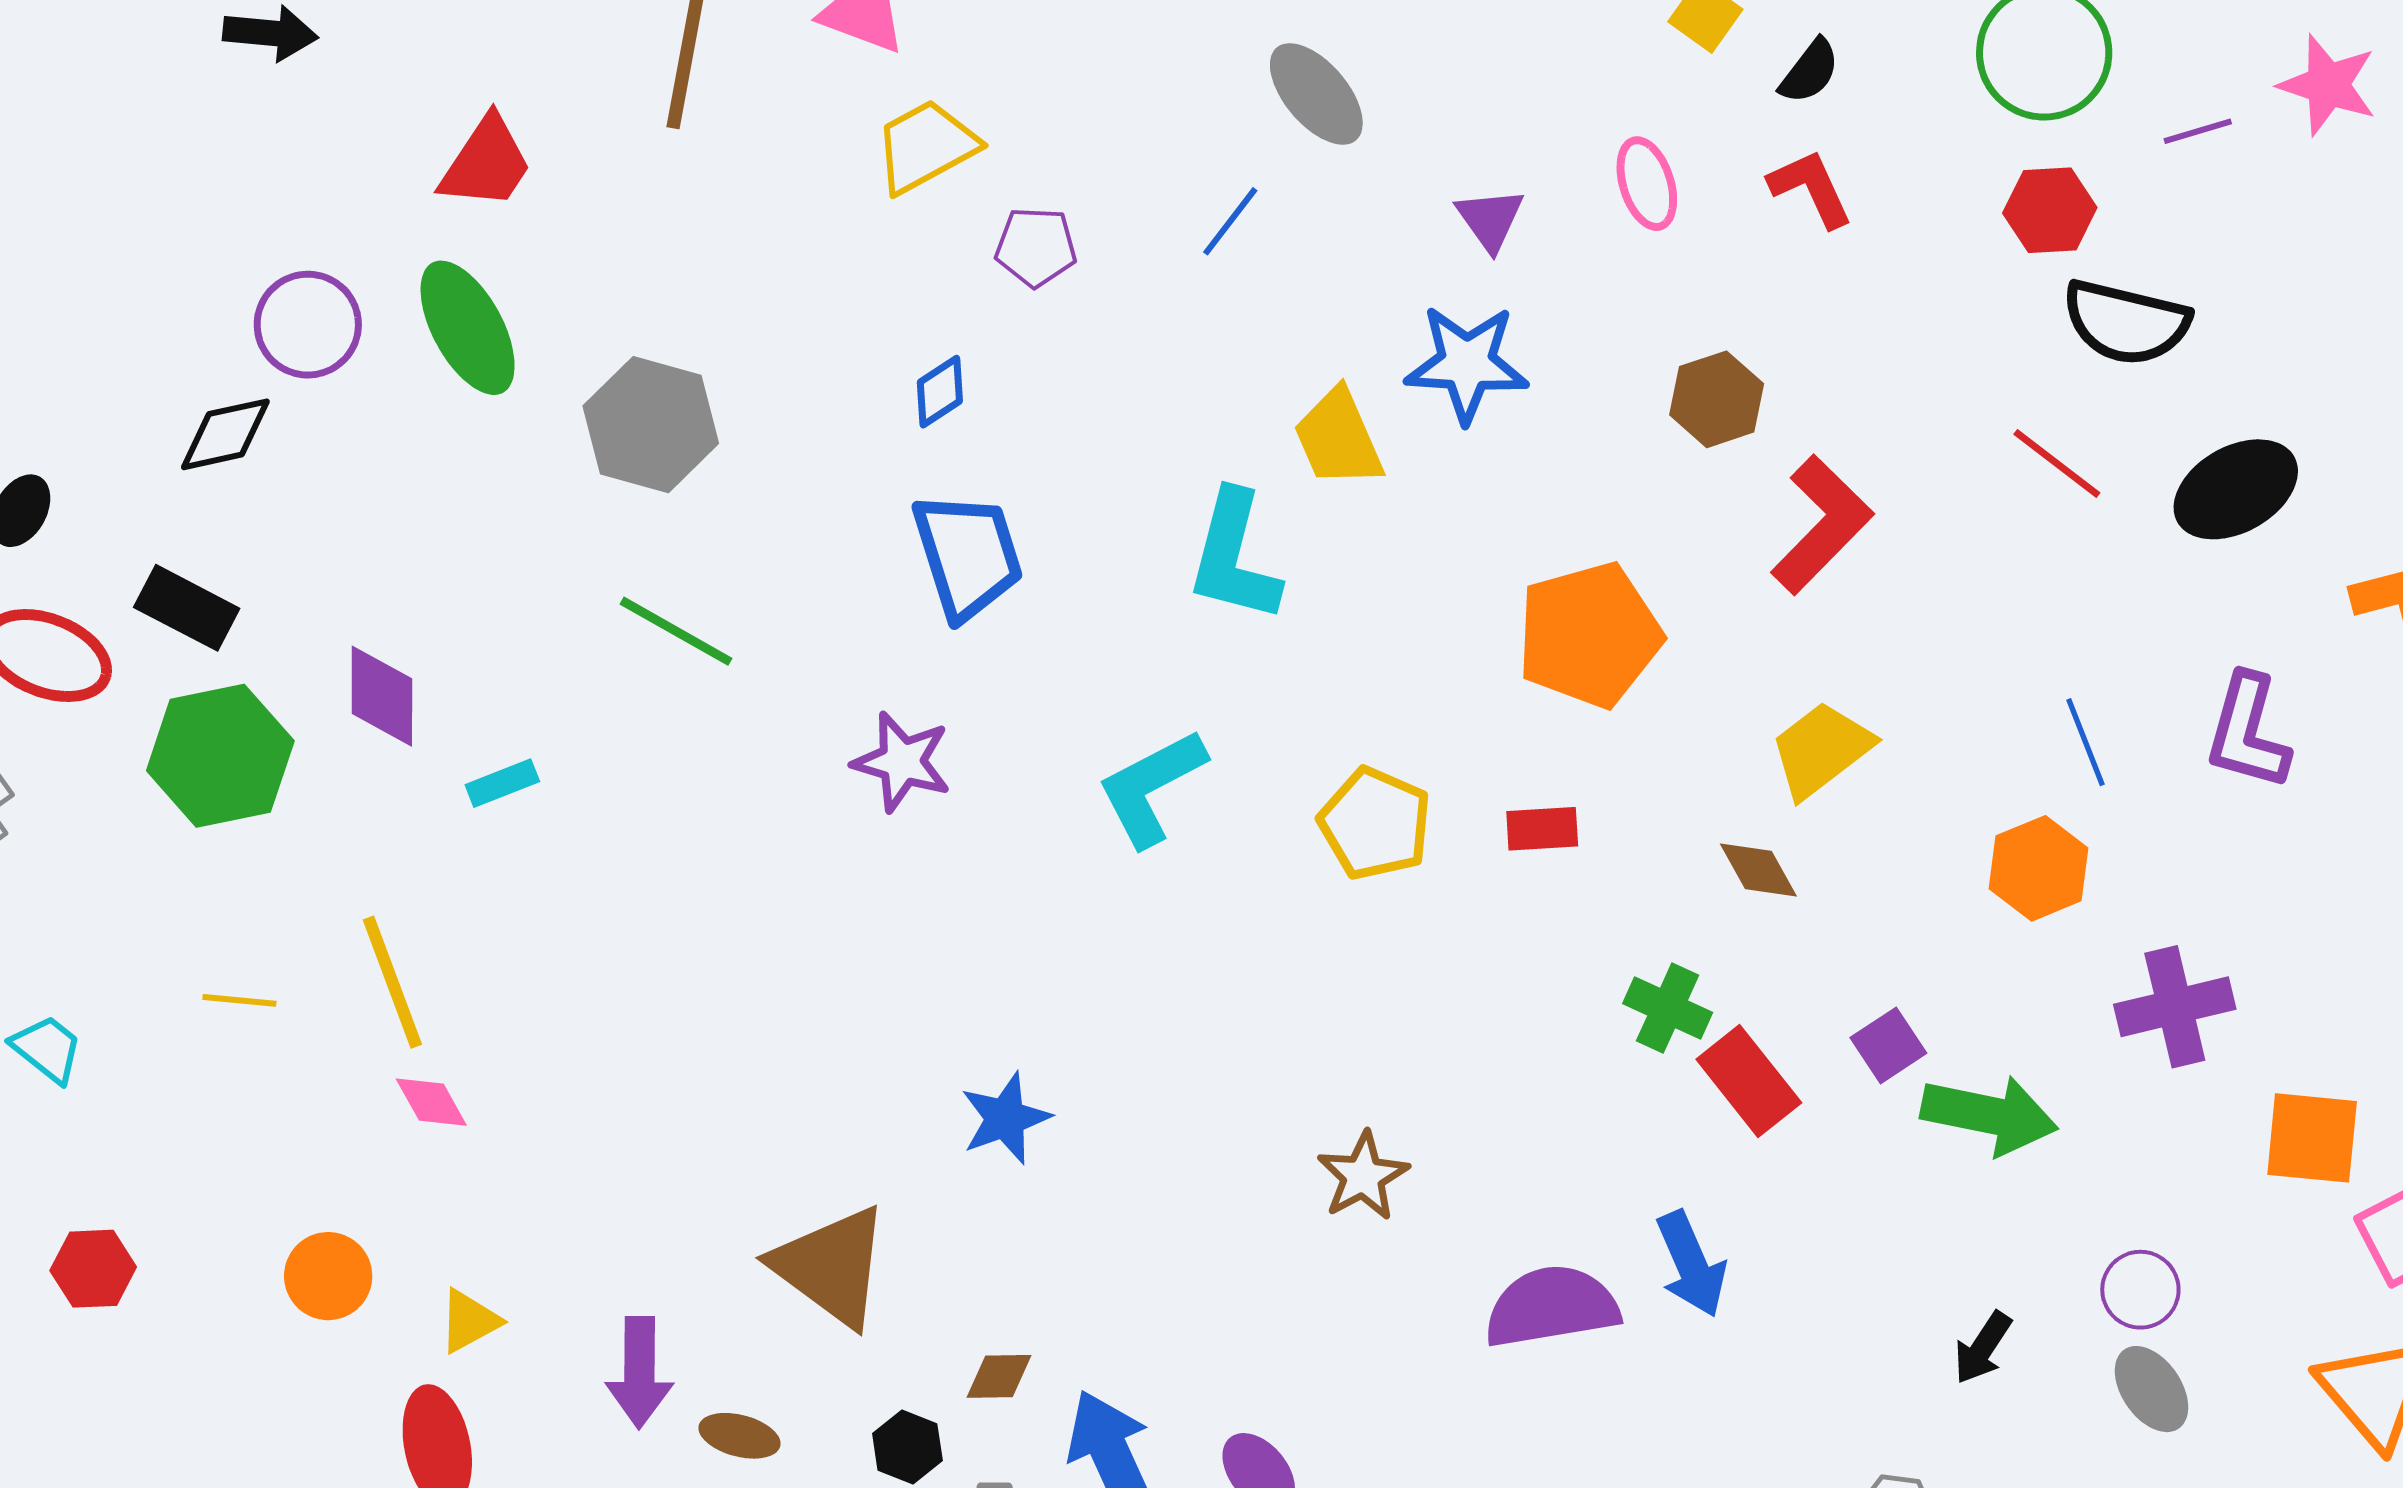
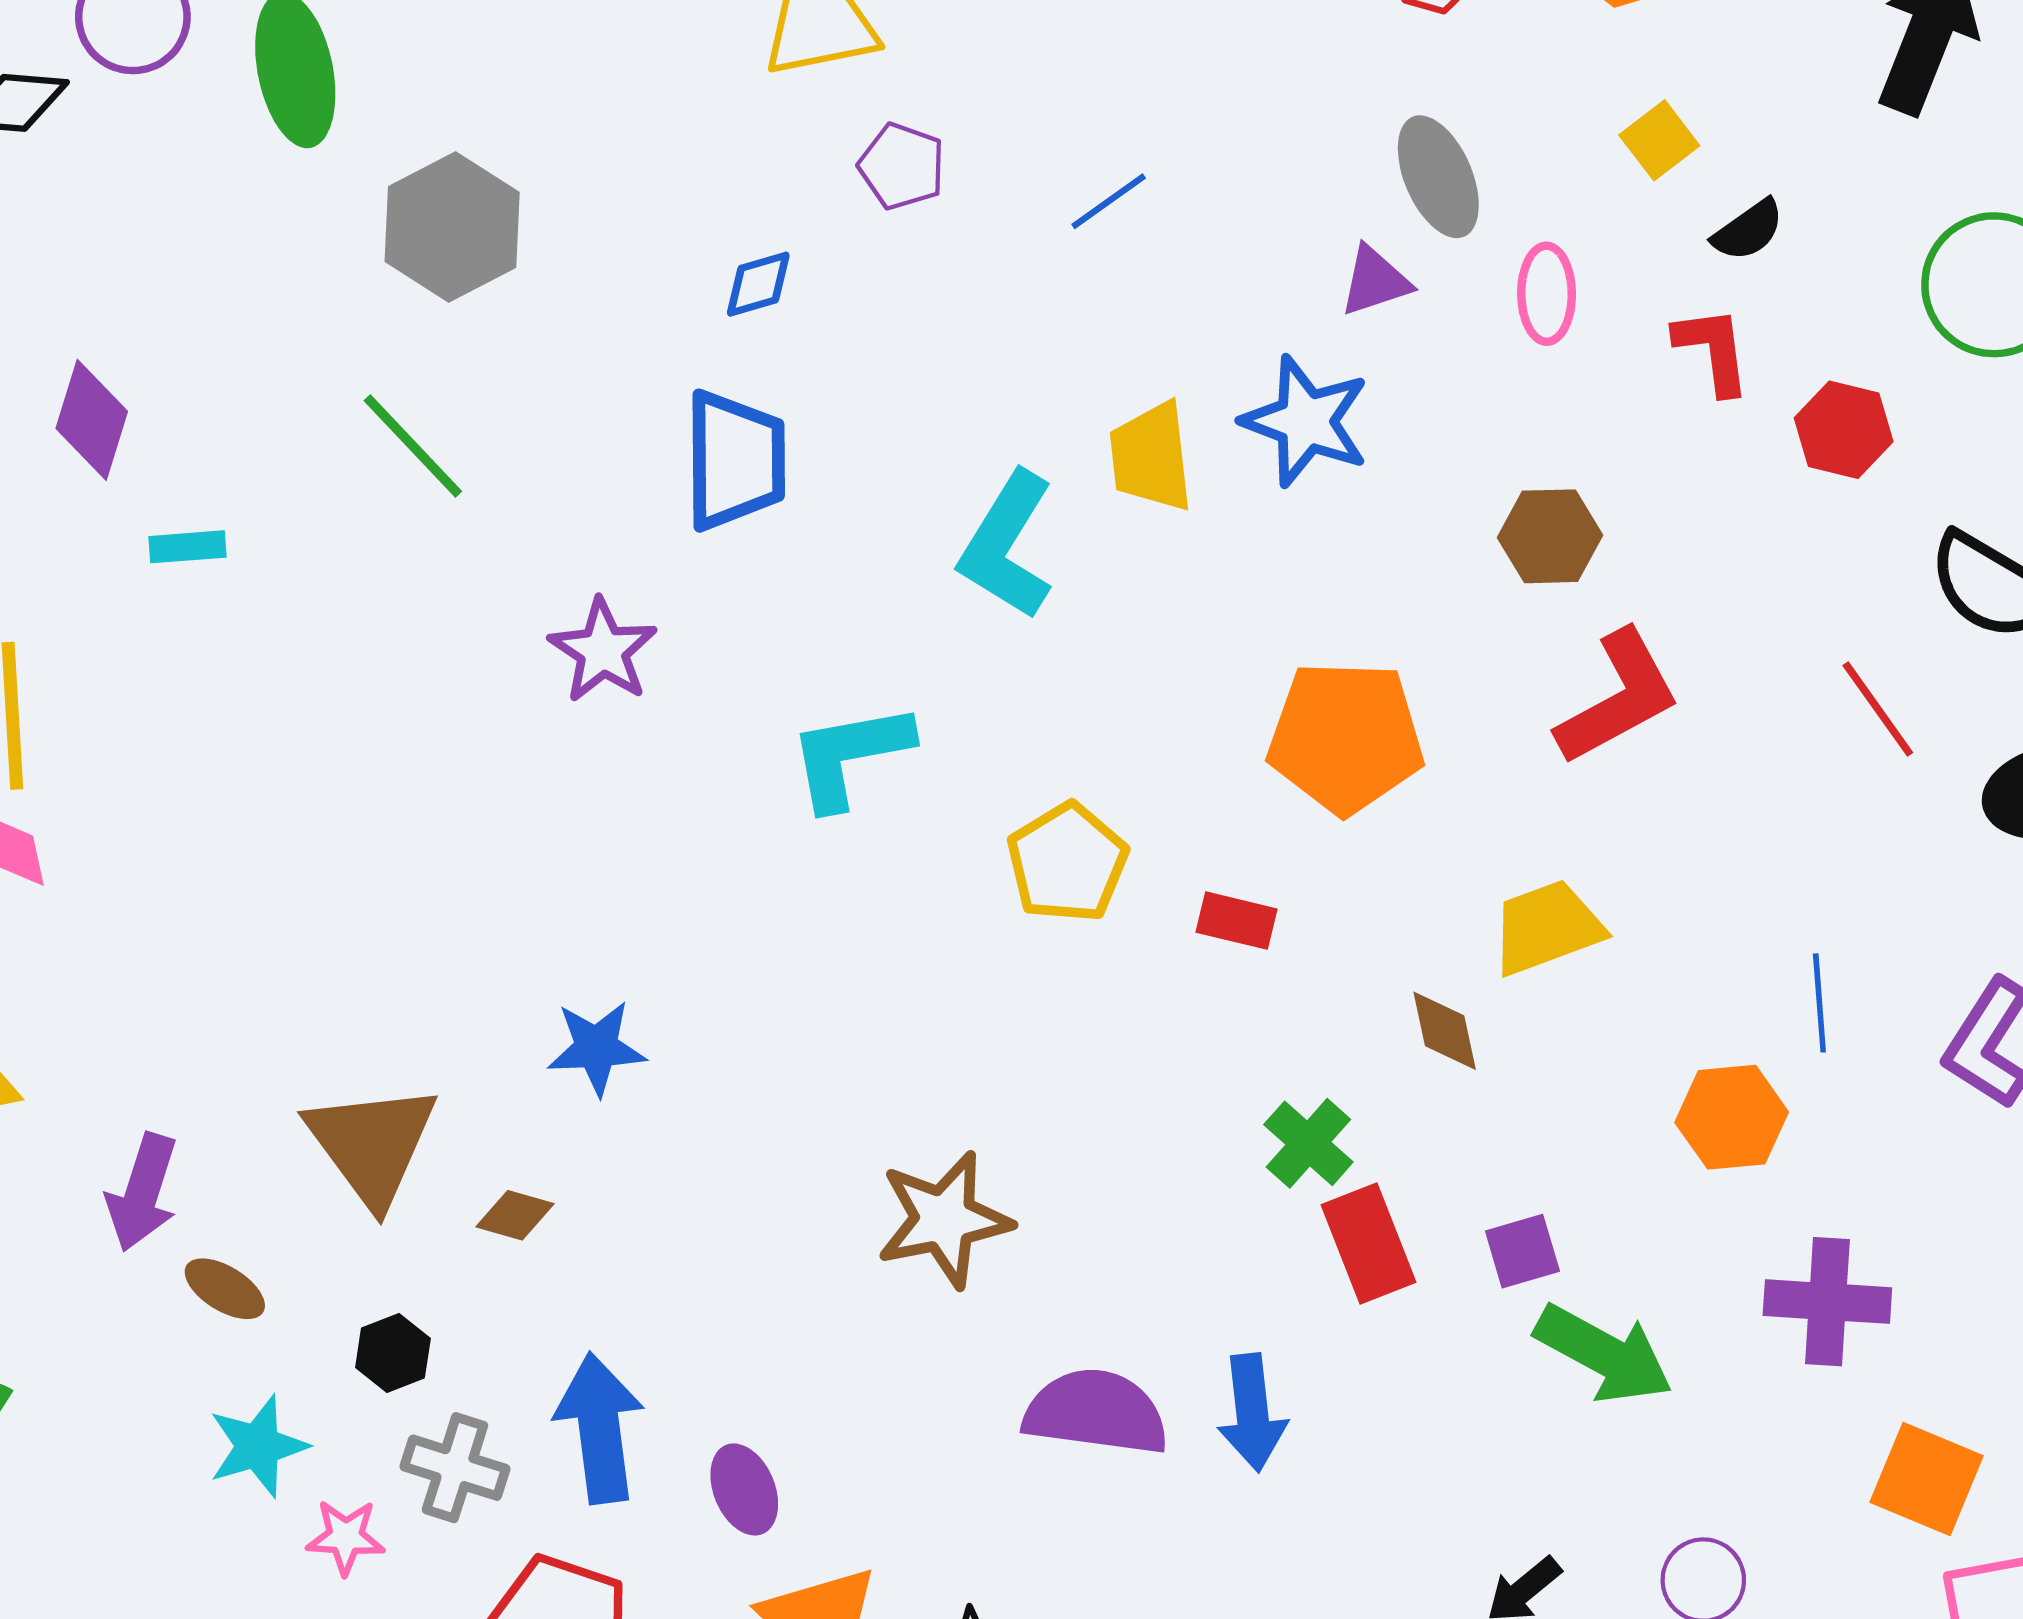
gray ellipse: (1316, 94) -> (1438, 177), moved
red hexagon: (2050, 210) -> (1844, 430), moved
purple triangle: (1490, 219) -> (1375, 281), turned 30
brown star: (1363, 1176) -> (944, 1219), size x1.4
brown diamond: (999, 1376) -> (515, 1215), moved

